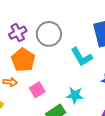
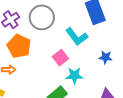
pink square: (37, 90) -> (60, 58), moved

